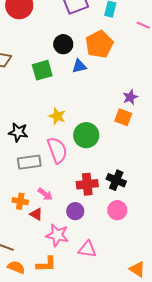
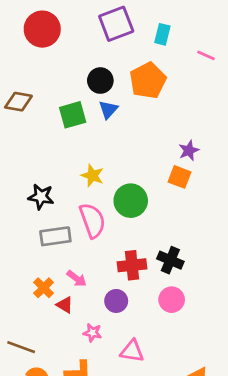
blue triangle: (79, 66) -> (108, 110), moved, turned -35
orange cross: (20, 201) -> (44, 288), turned 35
pink star: (57, 235) -> (92, 333), size x0.6

